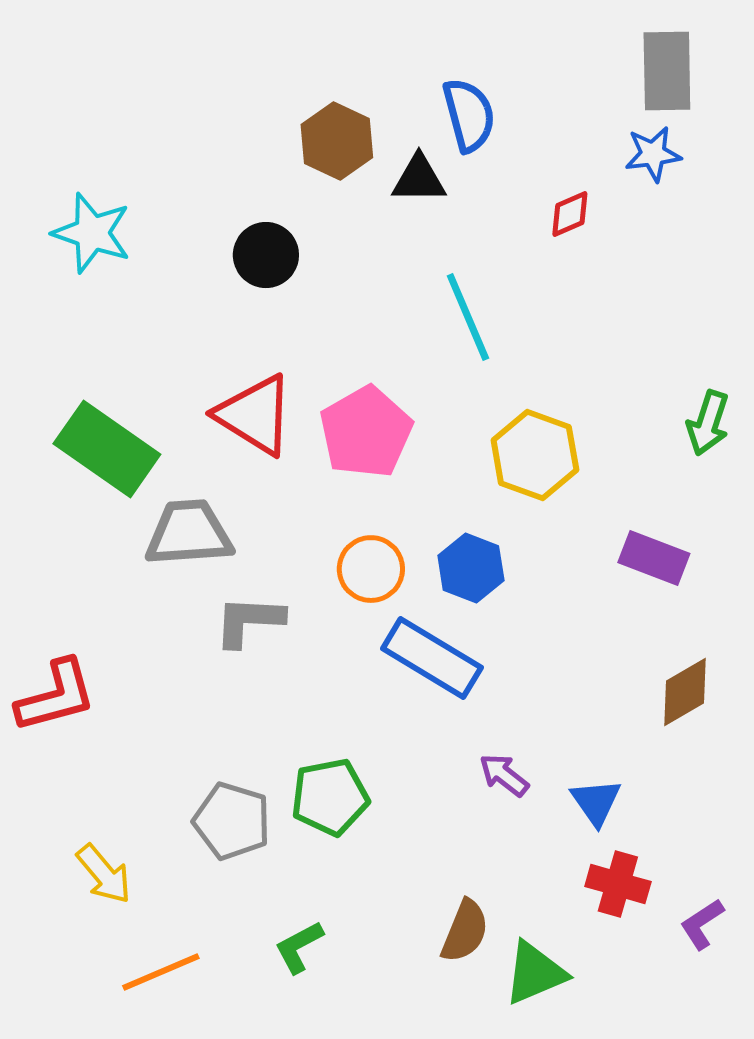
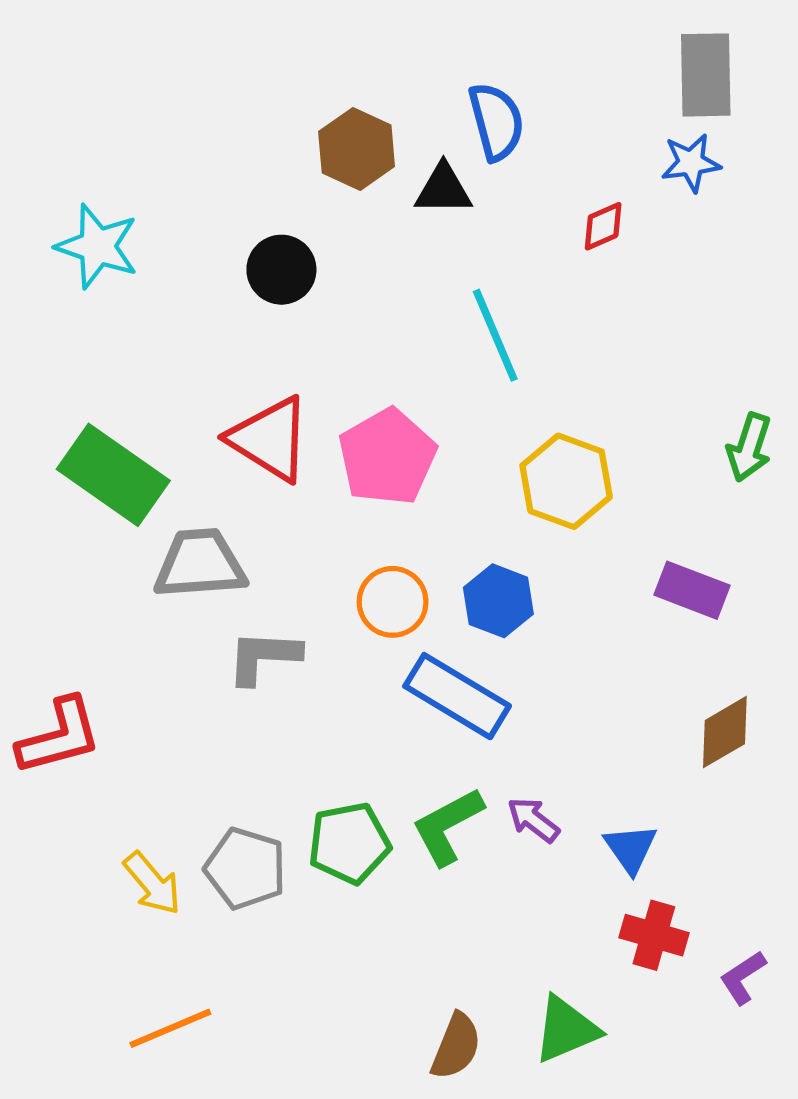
yellow arrow: (104, 874) -> (152, 883), moved
brown semicircle: (465, 931) -> (456, 1046), moved
green L-shape: (299, 947) -> (448, 826), moved, size x1.4

